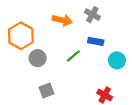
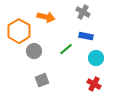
orange arrow: (62, 20) -> (46, 17), moved
cyan circle: (117, 60) -> (96, 58), moved

